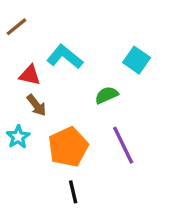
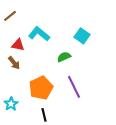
brown arrow: (36, 105) -> (14, 63), moved
cyan star: (18, 137) -> (11, 104), moved

